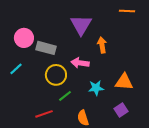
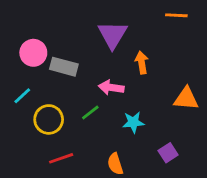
yellow circle: (56, 75) -> (49, 119), moved
orange triangle: (124, 82) -> (186, 99), moved
green line: (65, 96) -> (90, 113), moved

